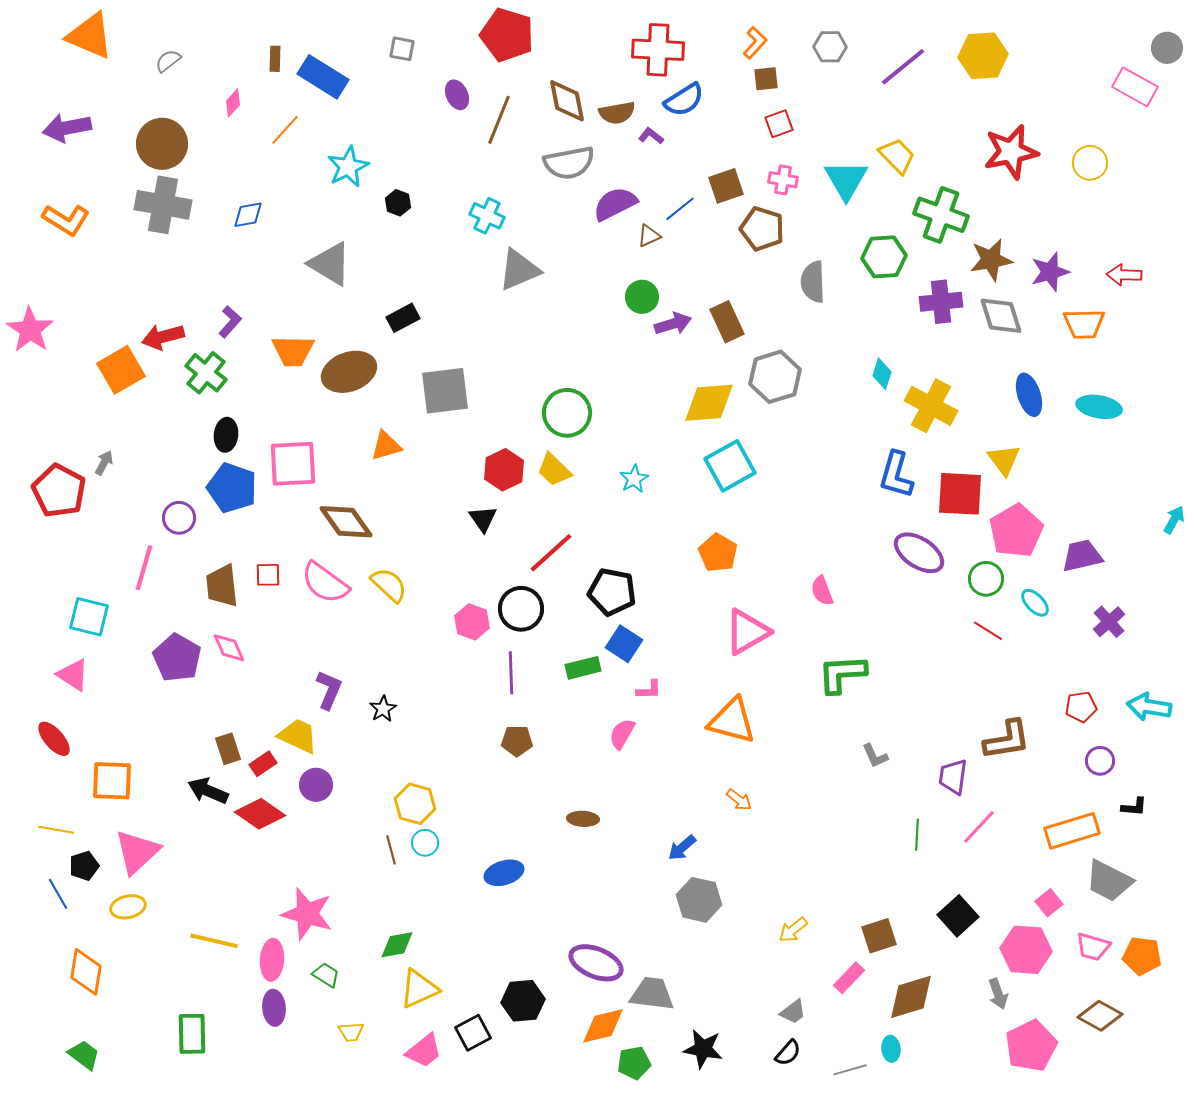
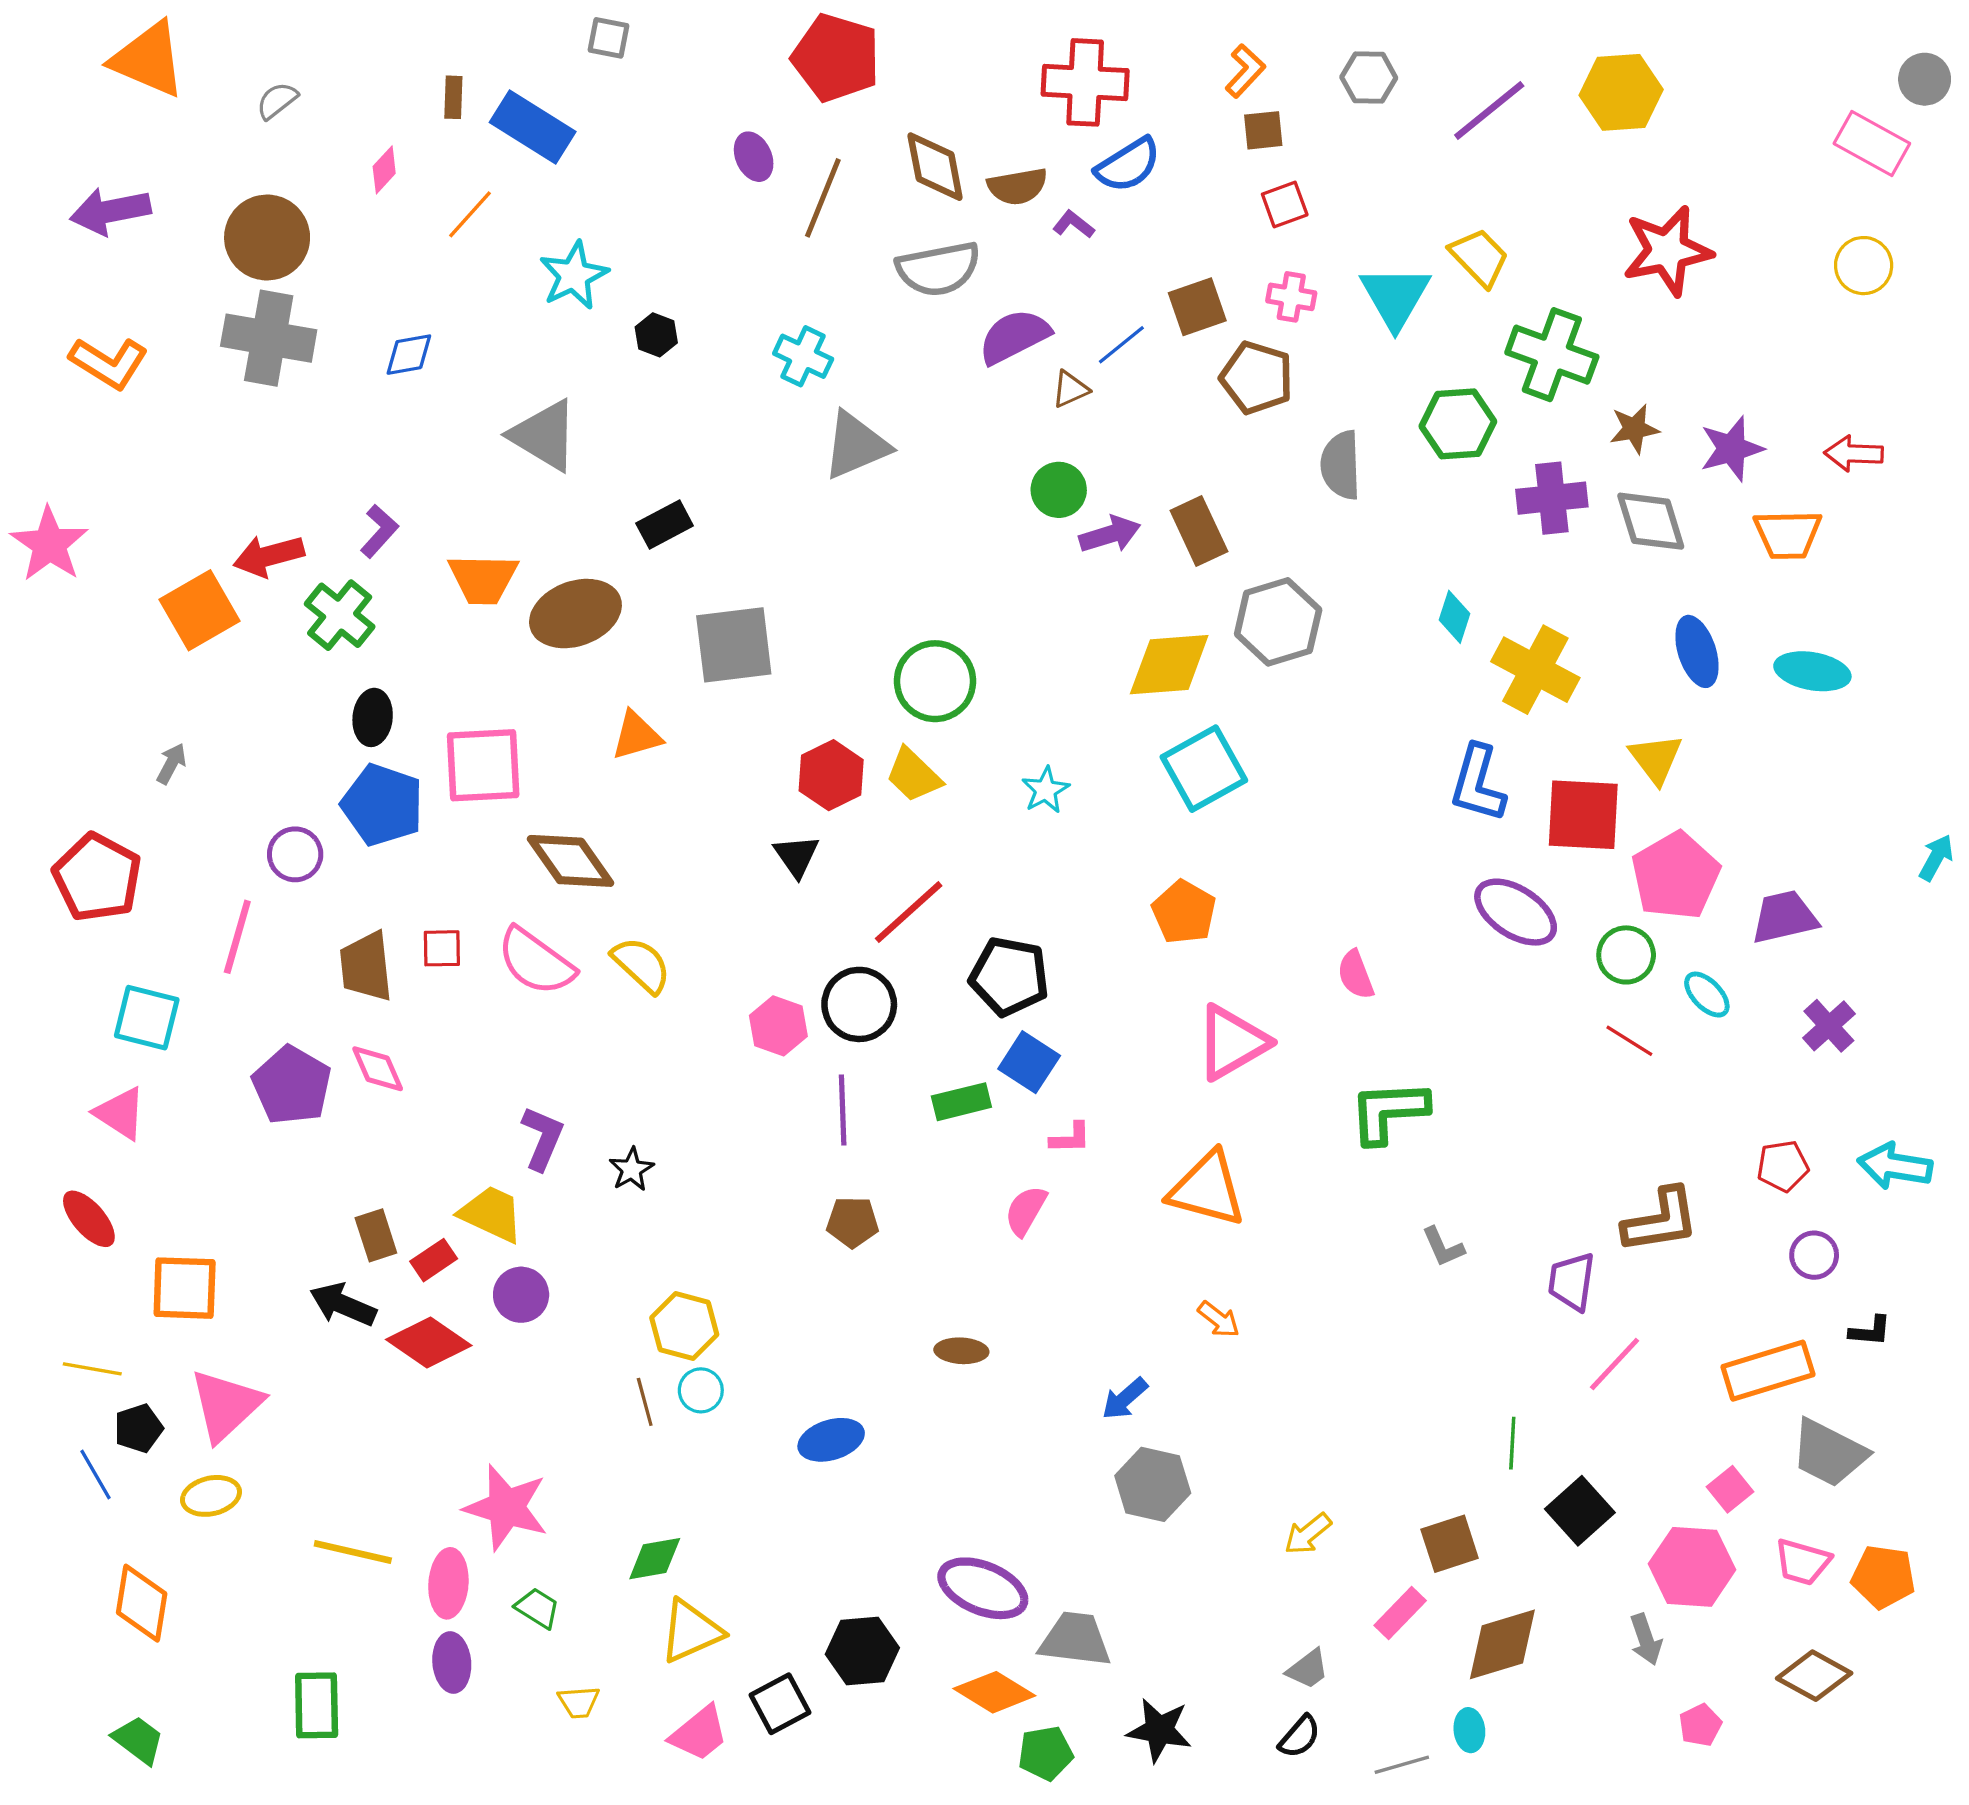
gray square: (402, 49) -> (608, 38), moved
yellow circle: (1090, 163) -> (1864, 266), moved
brown star: (991, 260) -> (1634, 429), size x0.7
red pentagon: (59, 491) -> (97, 877), moved
green line: (917, 835) -> (1512, 1443), moved
orange diamond: (603, 1026) -> (994, 1692), turned 45
pink pentagon: (1031, 1046) -> (1700, 1725), size x0.5

